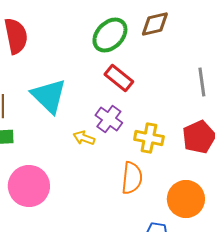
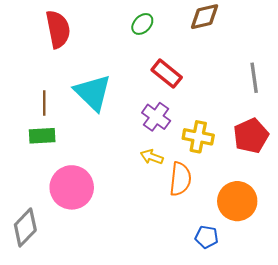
green ellipse: (110, 35) -> (142, 24), moved, size x0.6
yellow arrow: (84, 138) -> (152, 157), moved

